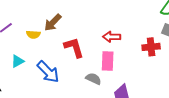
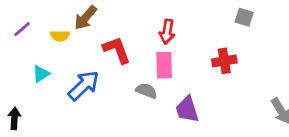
red arrow: (112, 37) -> (167, 32), turned -78
red cross: (151, 47) -> (224, 61), moved
blue arrow: (48, 72) -> (84, 85), turned -85

